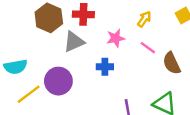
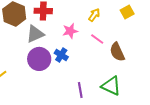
blue cross: (105, 67) -> (61, 55), turned 32
purple circle: (58, 81) -> (39, 59), moved

